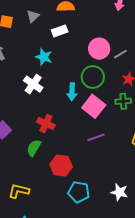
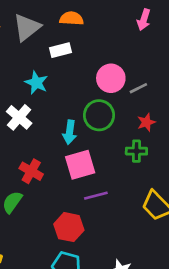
gray triangle: (33, 16) -> (27, 27), size x1.6
pink square: (94, 106) -> (80, 165), moved, turned 30
red hexagon: (61, 166) -> (69, 227), moved

